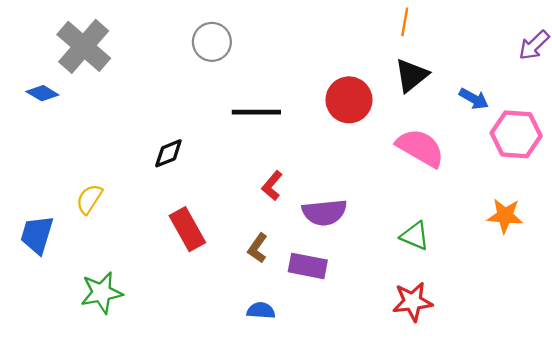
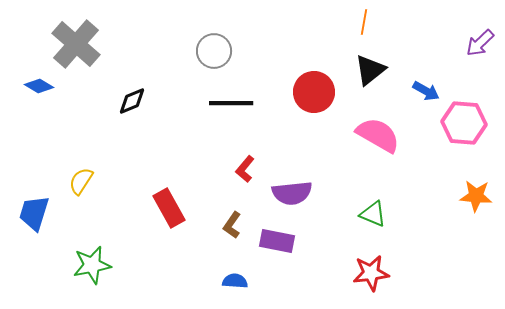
gray circle: (212, 42) -> (214, 51), moved
black diamond: (168, 153) -> (132, 101), moved
orange star: (505, 216) -> (476, 196), moved

